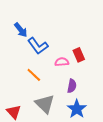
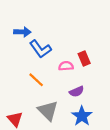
blue arrow: (21, 30) -> (22, 32), turned -49
purple semicircle: (72, 86) -> (77, 91), turned 56

